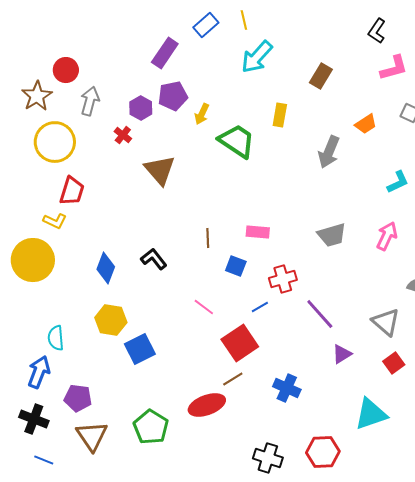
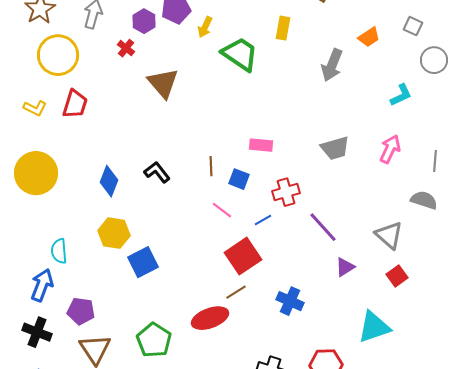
yellow L-shape: (55, 221) -> (35, 108), moved
brown line: (208, 238) -> (211, 166), moved
pink line: (204, 307) -> (222, 210), moved

